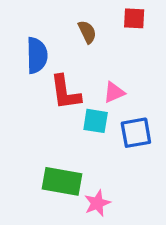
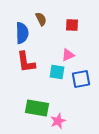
red square: (134, 18) -> (72, 25), moved
brown semicircle: (87, 32) -> (41, 19), moved
red L-shape: (65, 92) -> (26, 62), moved

